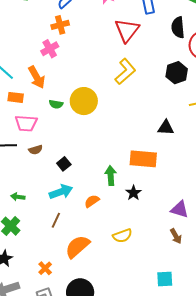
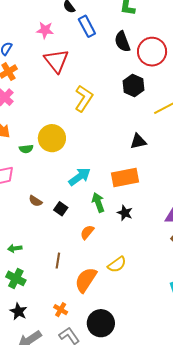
red triangle: (127, 30) -> (56, 61), moved
brown semicircle: (36, 150) -> (35, 201), moved, turned 64
black square: (64, 164) -> (61, 209), moved
cyan arrow: (61, 192) -> (80, 177), moved
yellow semicircle: (122, 236) -> (117, 264), moved

